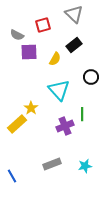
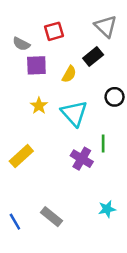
gray triangle: (74, 14) -> (106, 26), moved
yellow star: (31, 108) -> (39, 106), moved
purple cross: (65, 126) -> (82, 159), turned -36
gray rectangle: (52, 164) -> (52, 217), moved, turned 60

